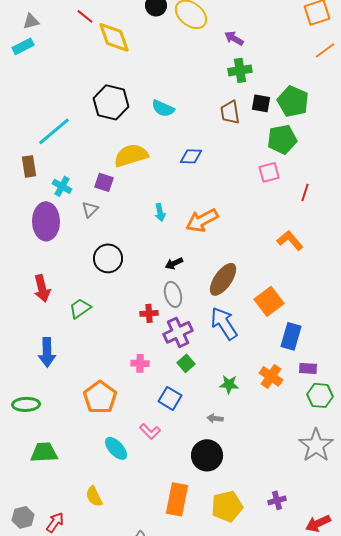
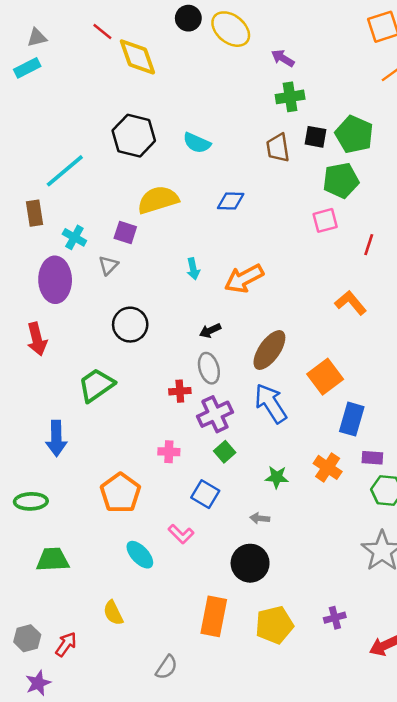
red arrow: (42, 288) -> (37, 339), moved
green trapezoid: (80, 308) -> (96, 385), size x1.4

